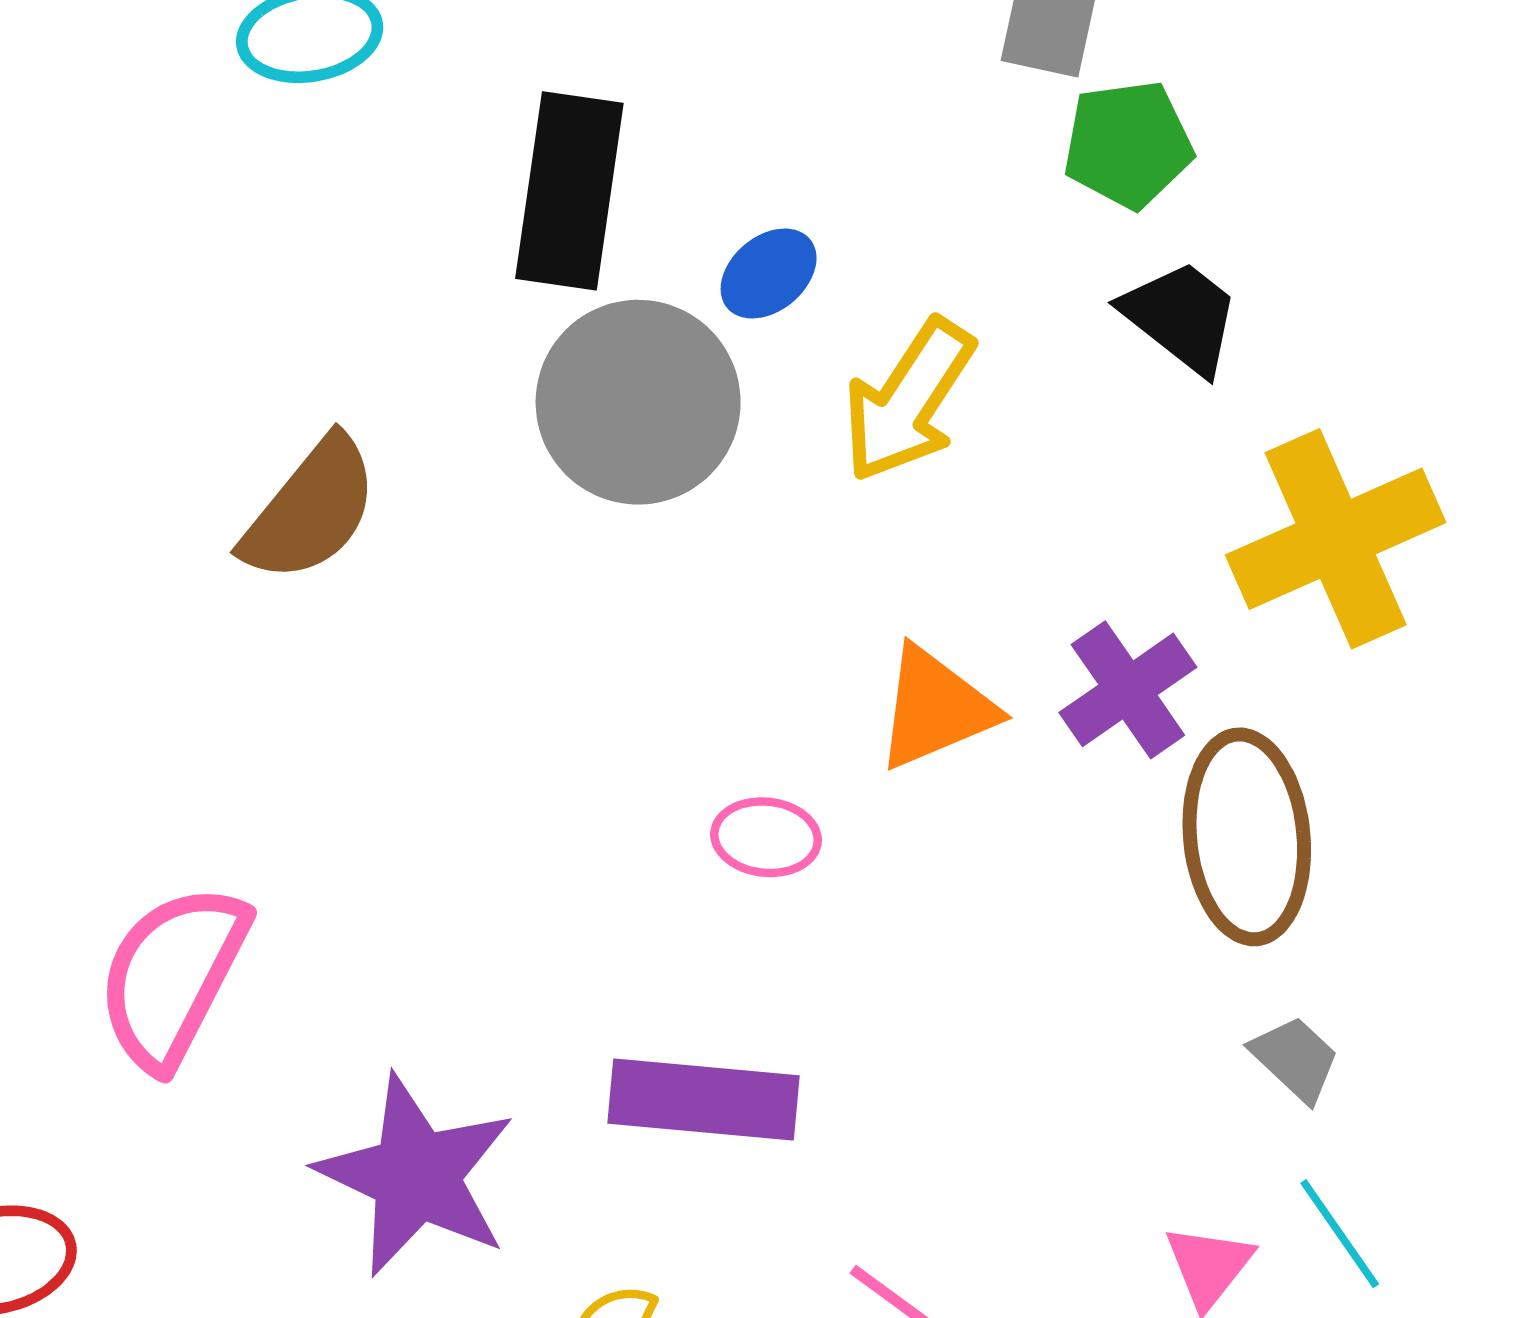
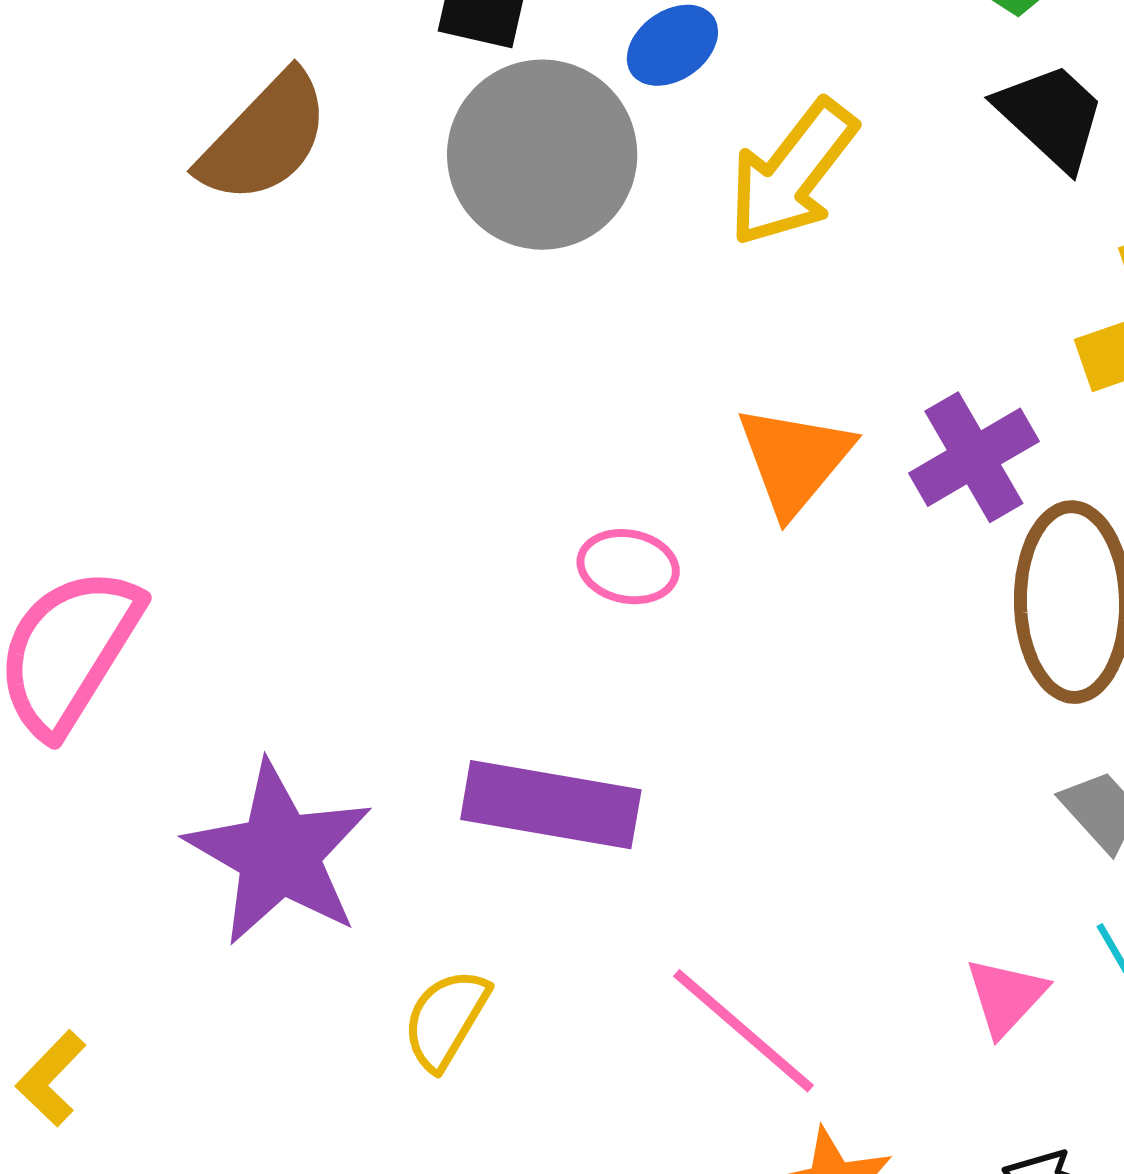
brown semicircle: (310, 510) -> (264, 138), moved
orange triangle: (935, 708) -> (794, 460), turned -32

